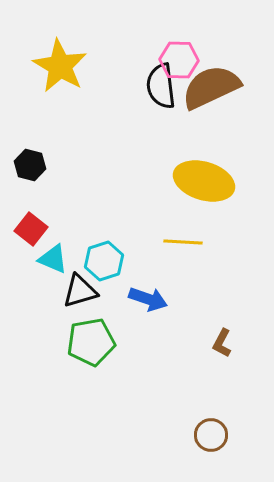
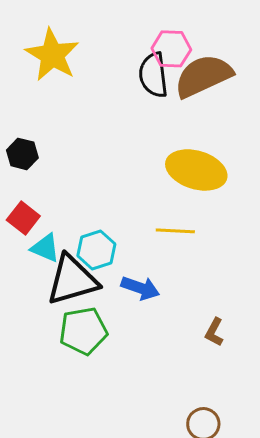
black triangle: (80, 291) -> (72, 280), size x1.5

